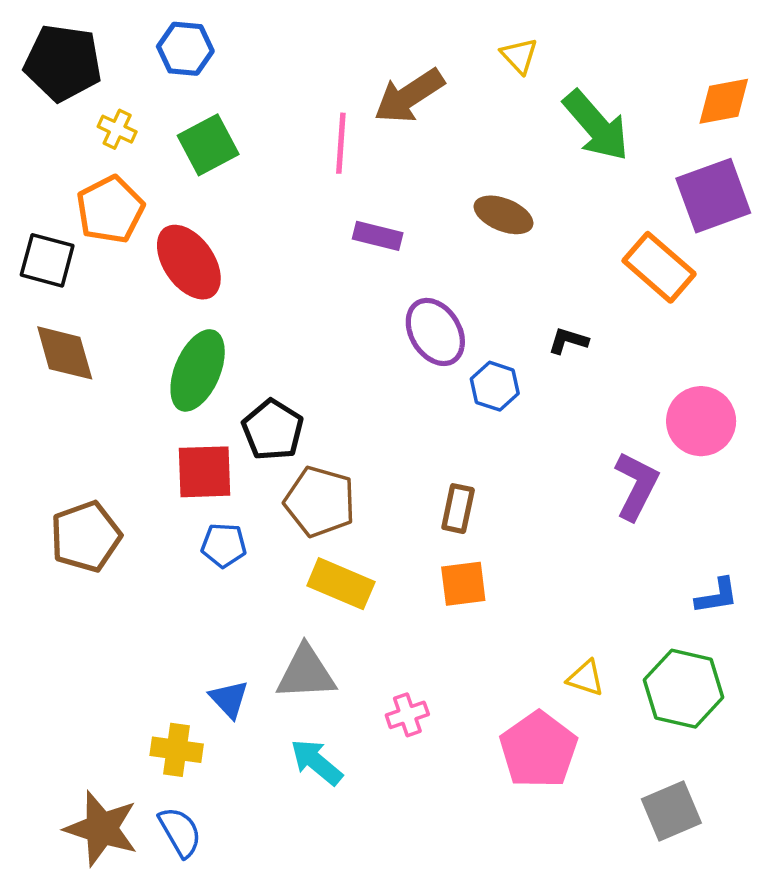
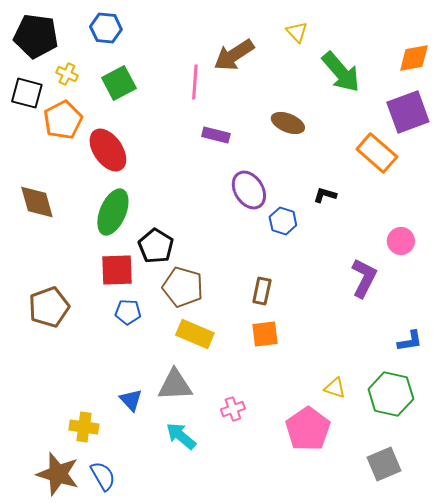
black square: (47, 260) -> (27, 93), moved
pink circle: (701, 421) -> (401, 241), size x0.7
yellow cross: (177, 750) -> (84, 427), moved

